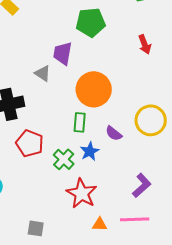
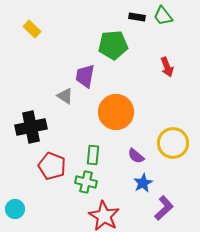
green rectangle: (80, 122) -> (93, 155), moved
blue star: (90, 151) -> (143, 183), moved
green cross: (64, 159) -> (86, 182), turned -30

